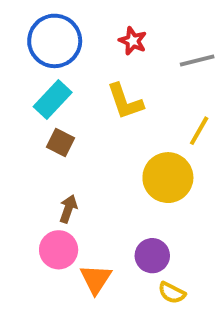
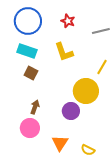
cyan rectangle: (53, 99) -> (27, 51), turned 66
purple circle: (152, 256) -> (71, 111), moved
orange triangle: (96, 279) -> (60, 143), moved

